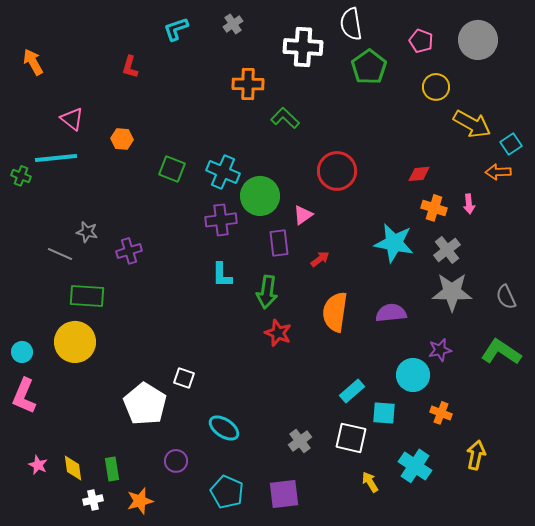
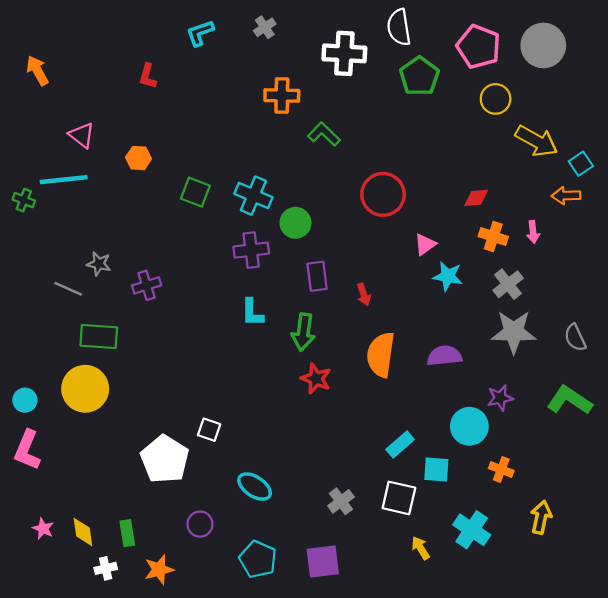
pink pentagon: (421, 41) -> (478, 47), size x1.6
green circle: (260, 196) -> (295, 223), size x0.7
pink triangle: (303, 215) -> (425, 244), moved
cyan star: (394, 243) -> (448, 276), size x0.7
red arrow: (320, 259) -> (364, 294), turned 108

